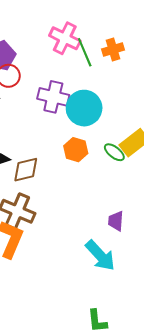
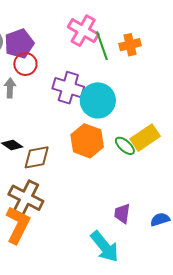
orange hexagon: (76, 150) -> (87, 141), size x1.4

